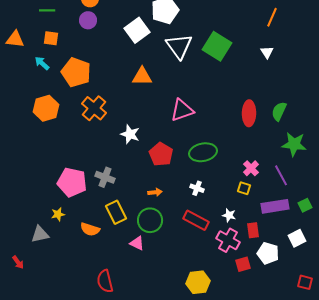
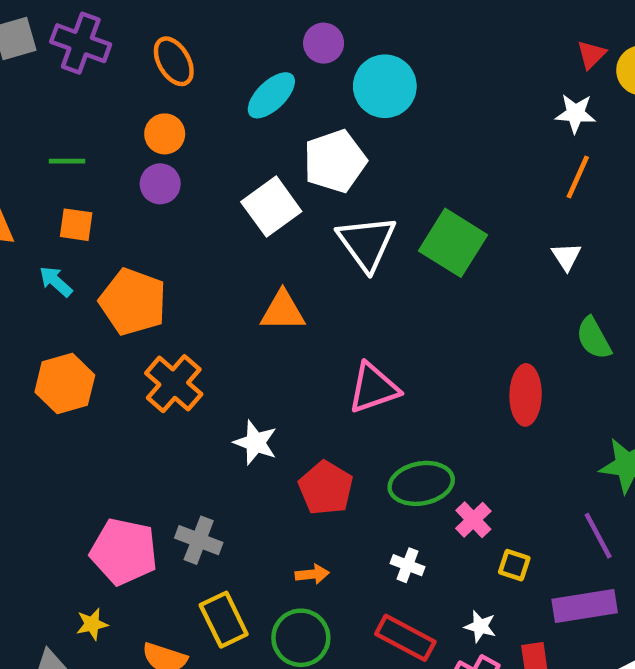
green semicircle: (279, 111) -> (594, 338), moved, turned -54
pink cross: (251, 168) -> (473, 520), moved

